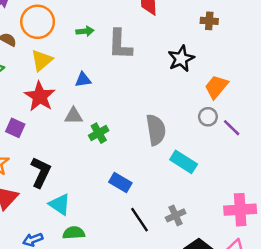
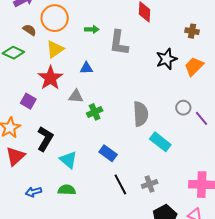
orange trapezoid: (216, 87) -> (194, 66), moved
cyan triangle: (60, 204) -> (68, 160), moved

